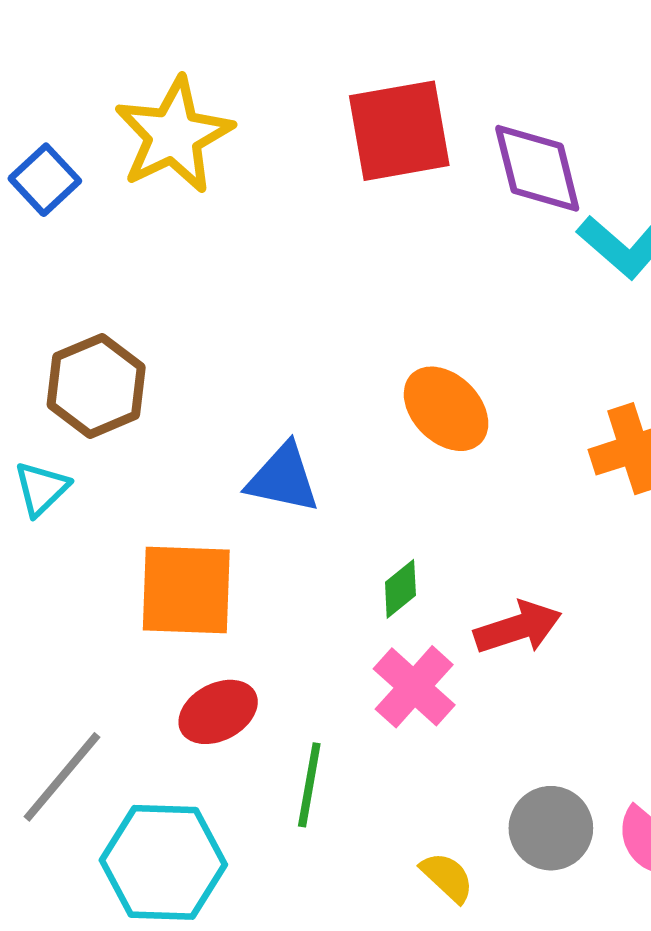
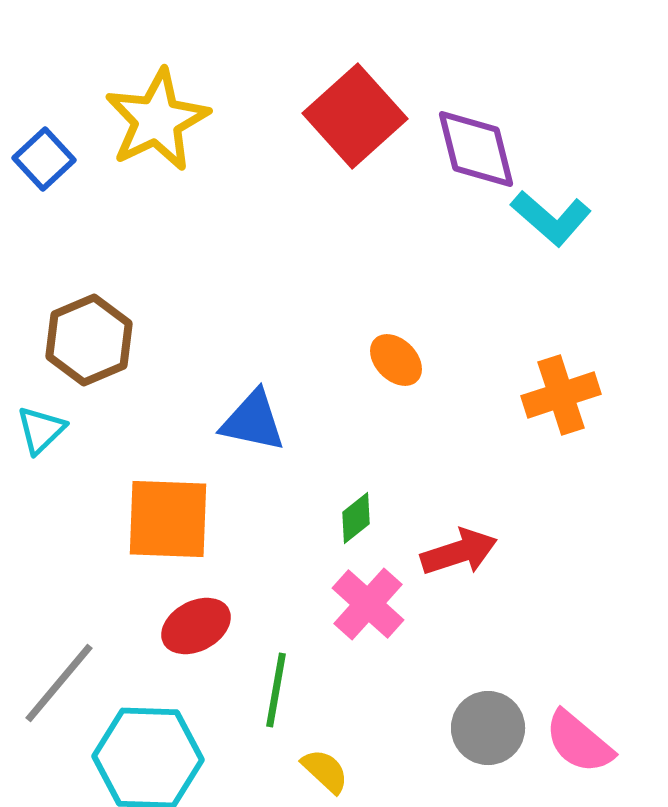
red square: (399, 131) -> (355, 116), turned -32
orange ellipse: (446, 409) -> (396, 360), size x0.7
yellow semicircle: (447, 877) -> (325, 771), moved

